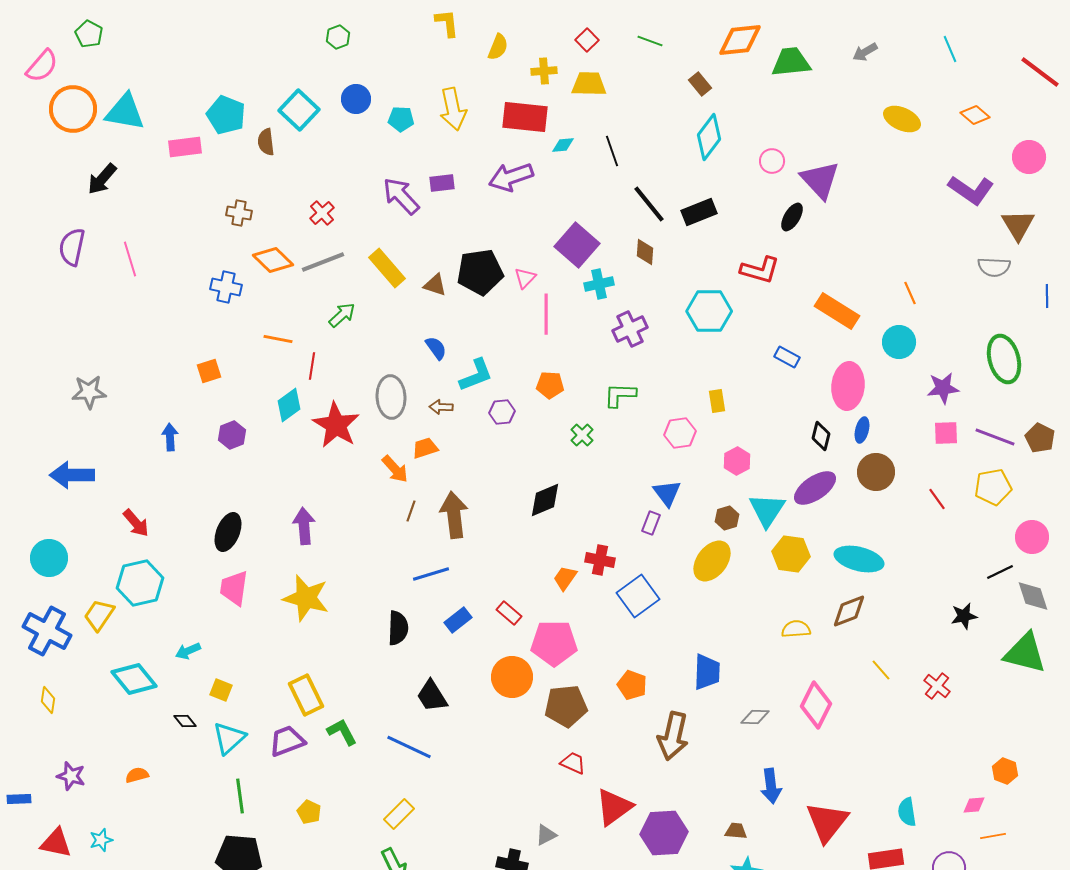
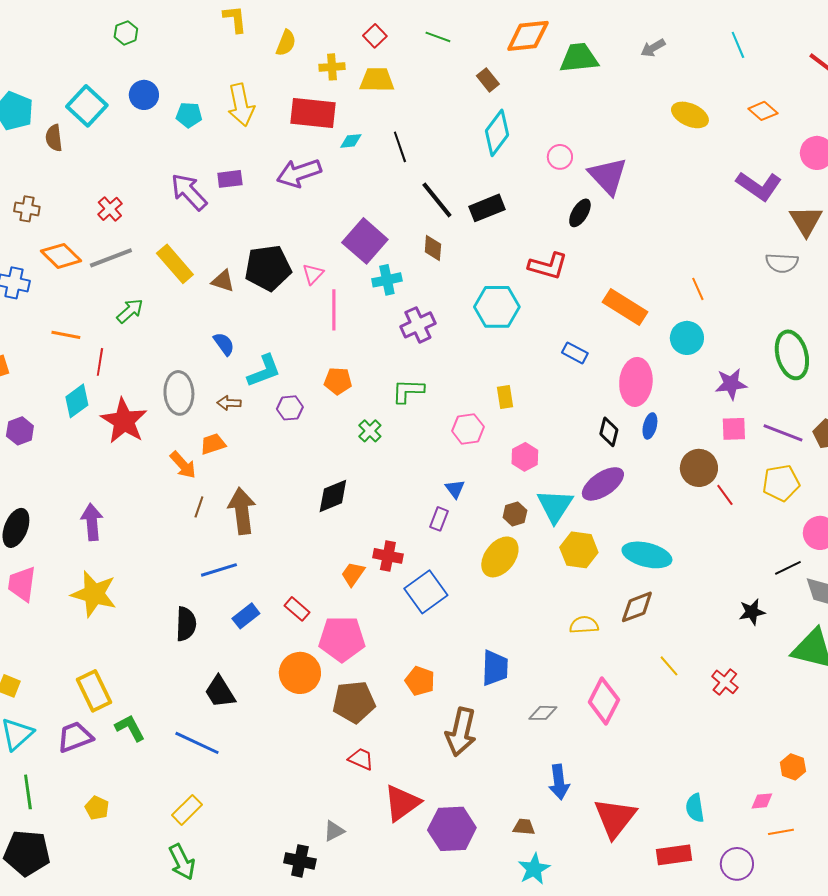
brown circle: (876, 472) -> (699, 468), moved
blue triangle: (667, 493) -> (455, 489), size x0.7

